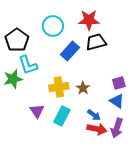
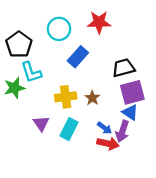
black trapezoid: (96, 42) -> (124, 68), moved
purple square: (119, 83) -> (132, 92), size x1.6
purple arrow: (117, 128) -> (122, 131), moved

